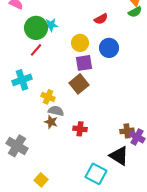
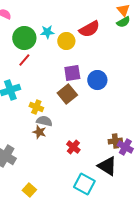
red semicircle: (101, 19) -> (89, 29), size x1.5
cyan star: (51, 25) -> (47, 32), moved
yellow circle: (80, 43) -> (66, 41), moved
blue circle: (109, 48) -> (97, 80), moved
red cross: (80, 129) -> (73, 147), moved, turned 32

